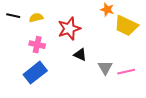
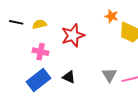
black triangle: (80, 55) -> (69, 77), moved

